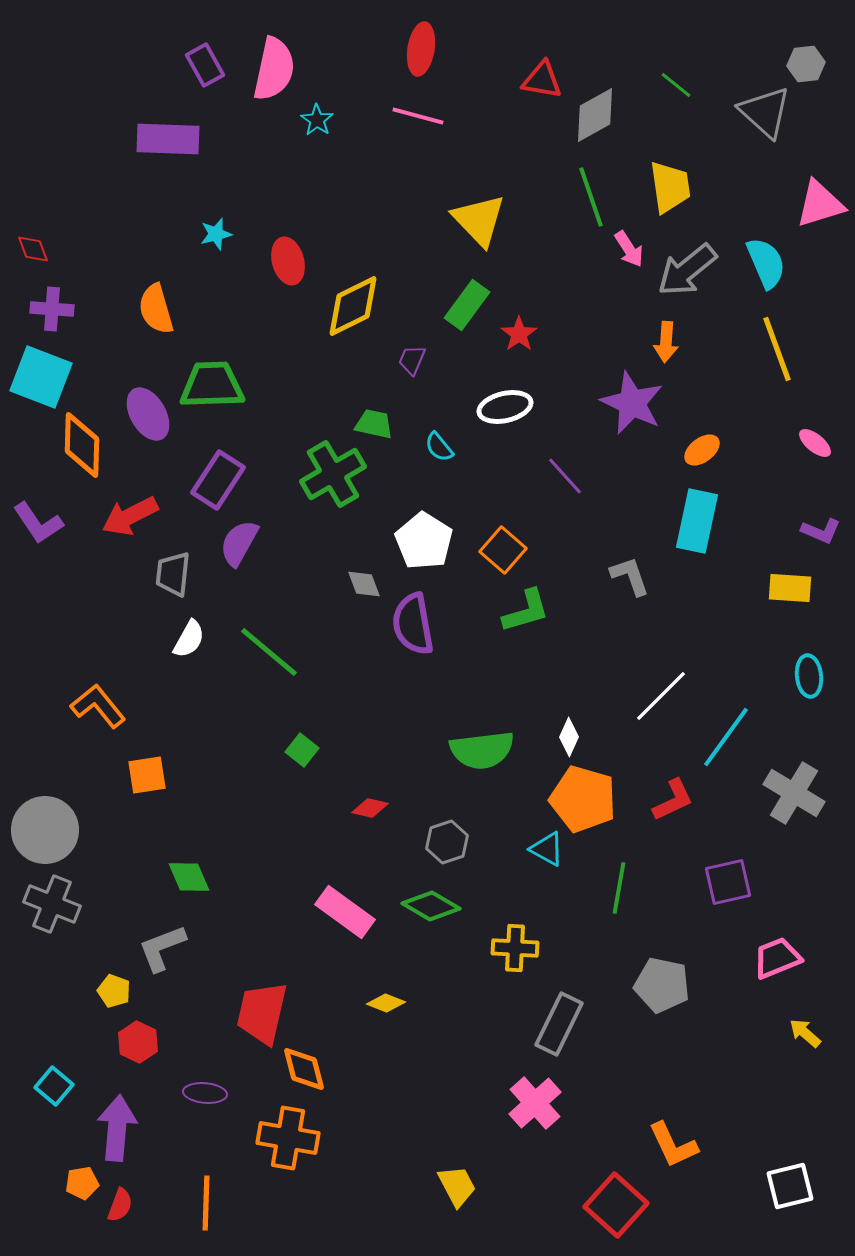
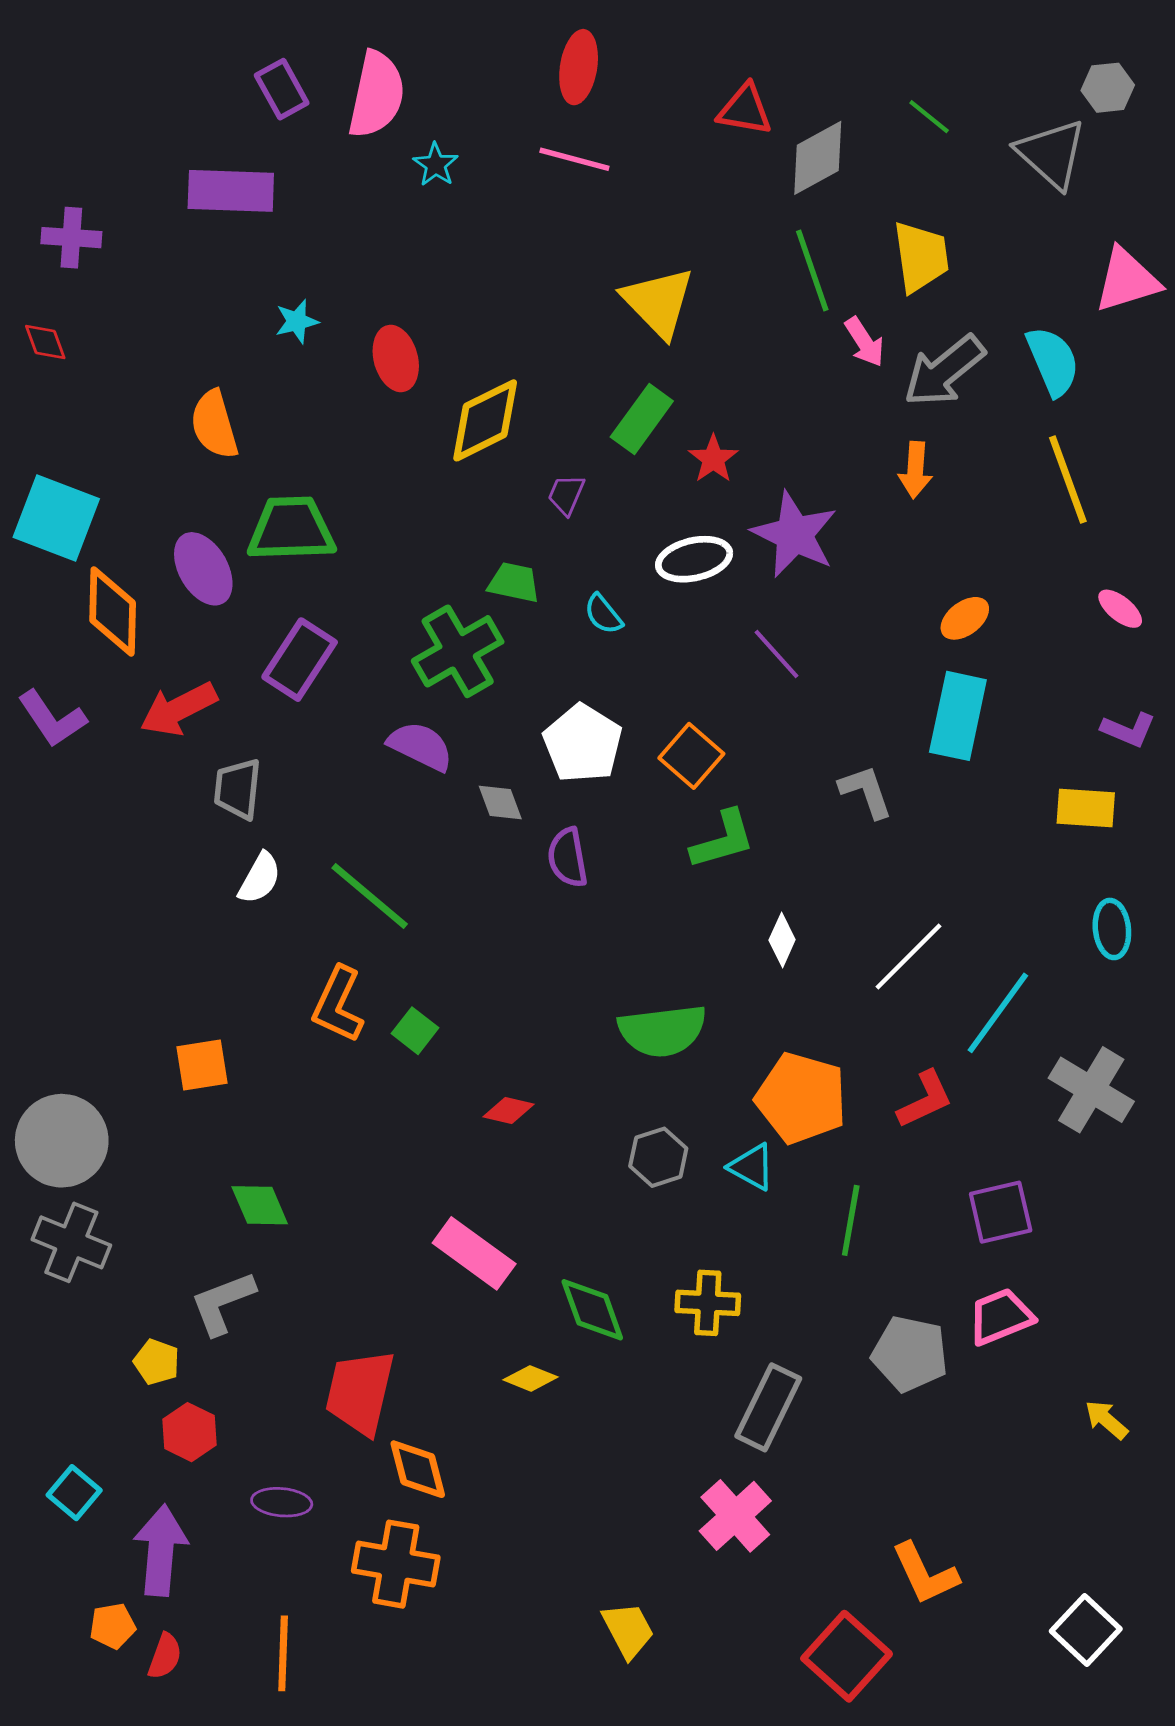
purple cross: (52, 309) -> (71, 238), moved
purple star: (632, 403) -> (794, 534), moved
purple semicircle: (239, 543) -> (420, 746), moved, turned 87
purple semicircle: (413, 624) -> (568, 858), size x0.7
orange L-shape: (98, 706) -> (338, 1005), moved, turned -116
white diamond: (569, 737) -> (782, 940), moved
gray hexagon: (447, 842) -> (658, 1157), moved
green diamond: (431, 906) -> (592, 1310), moved, turned 40
pink trapezoid: (777, 958) -> (1001, 1317), moved
white square: (790, 1186) -> (1086, 1630), turned -33

